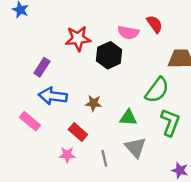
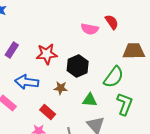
red star: (78, 38) -> (47, 54), moved
black hexagon: (109, 55) -> (78, 66), moved
purple rectangle: (42, 67) -> (12, 50), moved

